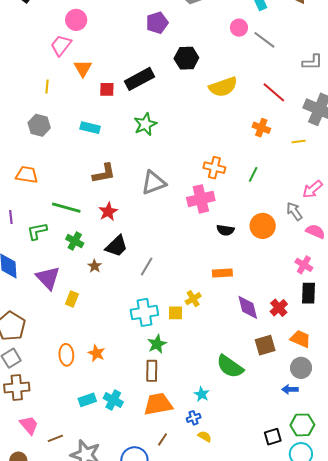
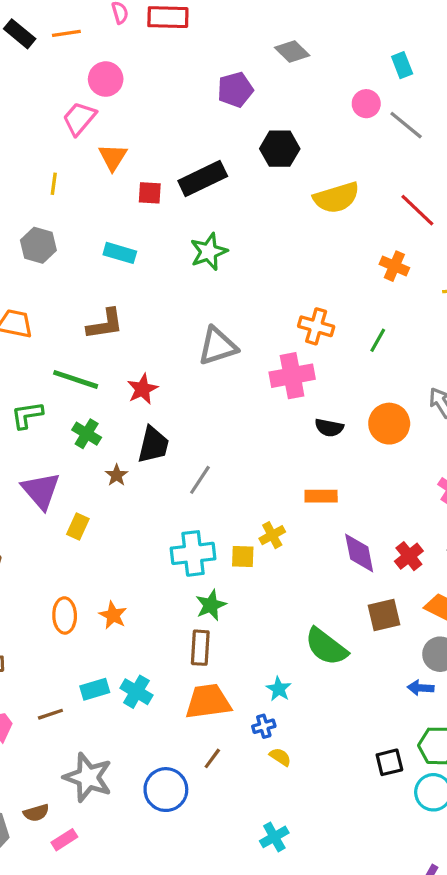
brown L-shape: (104, 173) -> (105, 324), moved
black trapezoid: (117, 246) -> (153, 445), turned -35
brown line: (55, 438) -> (50, 714), moved

